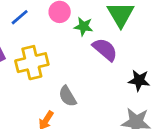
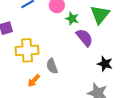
yellow cross: (32, 63) -> (27, 50), moved

